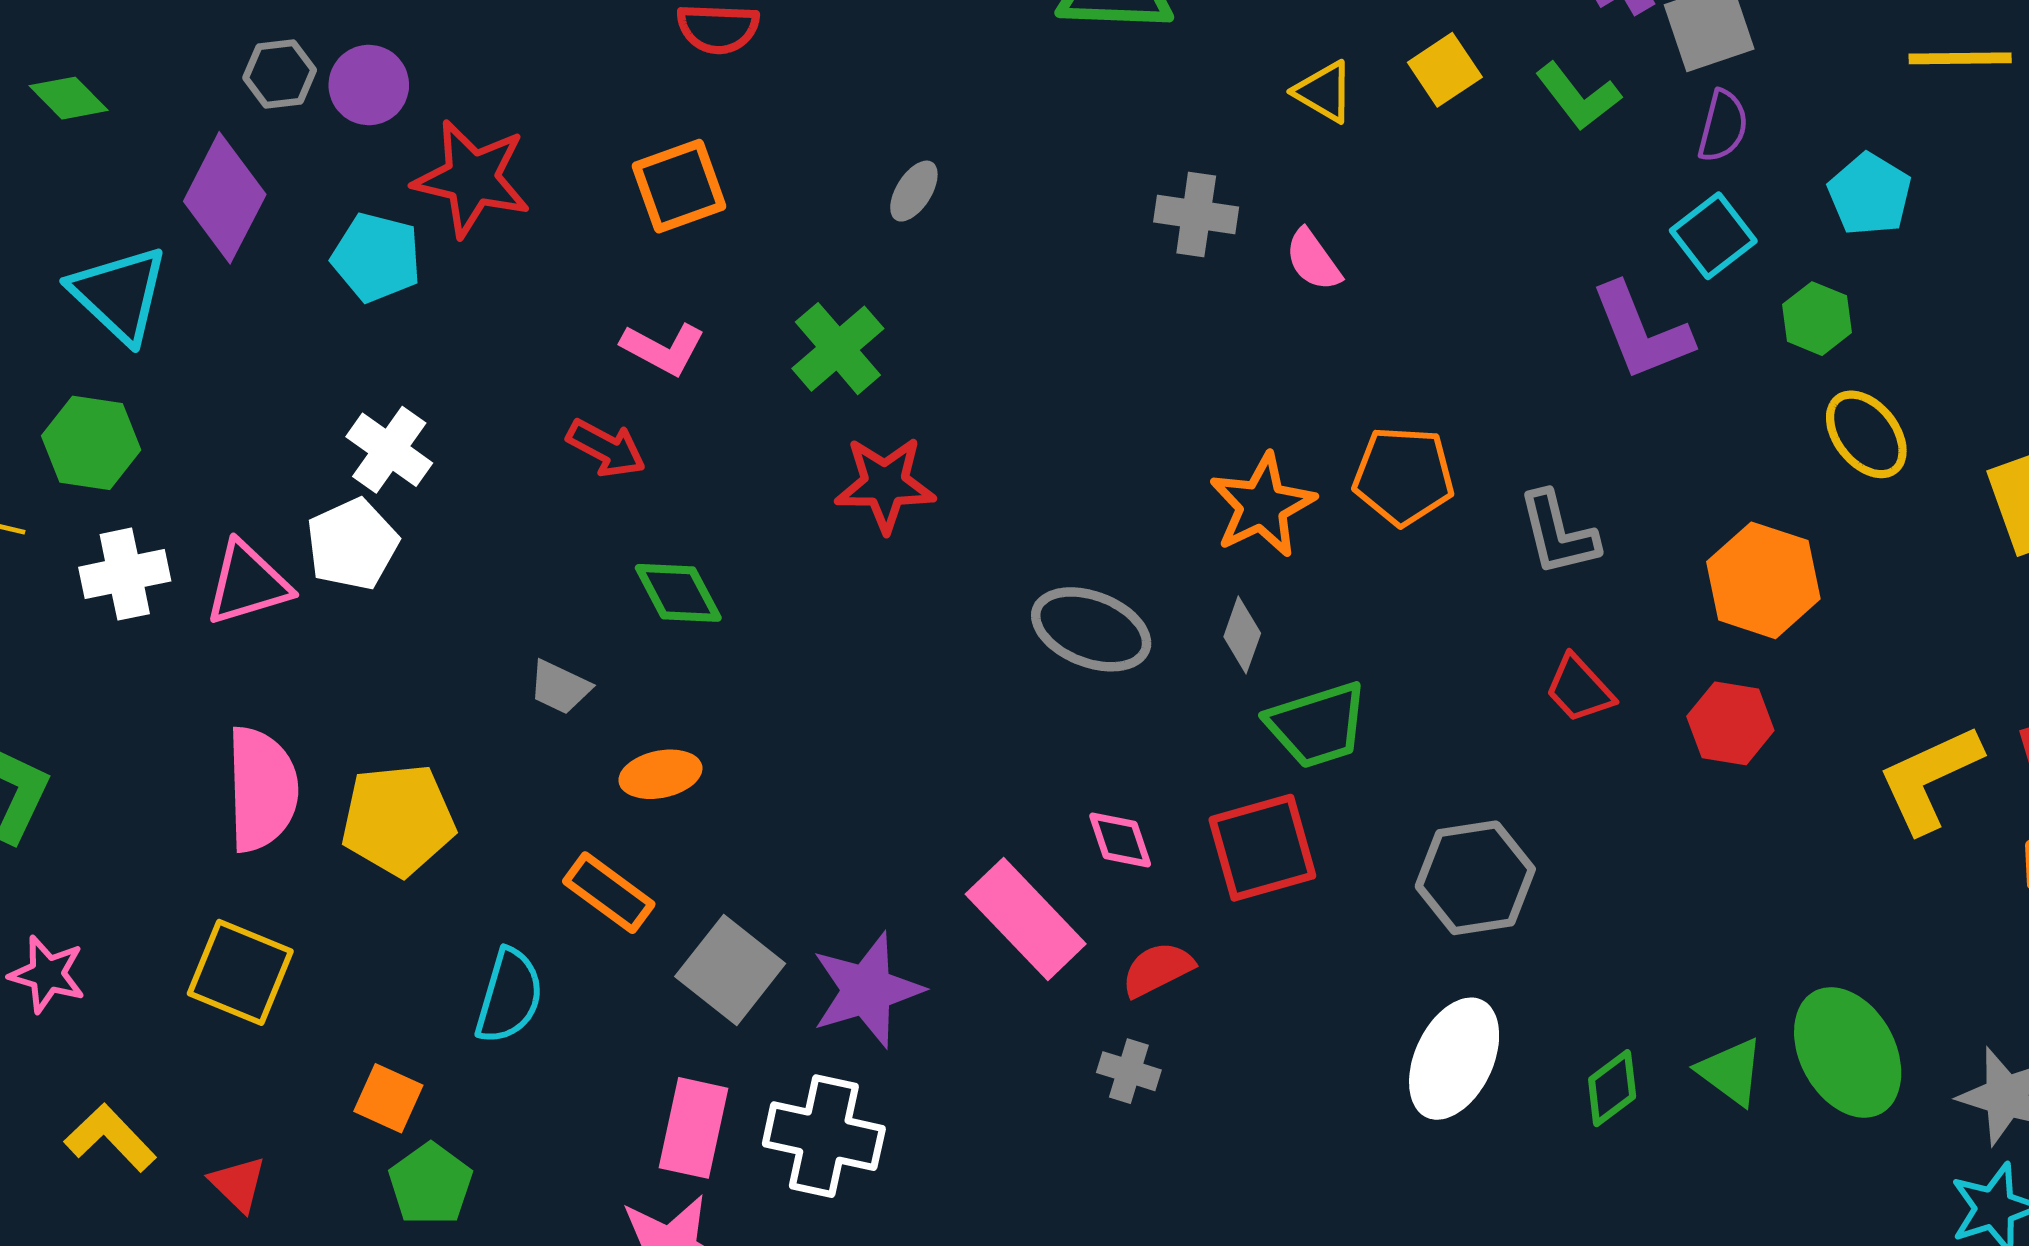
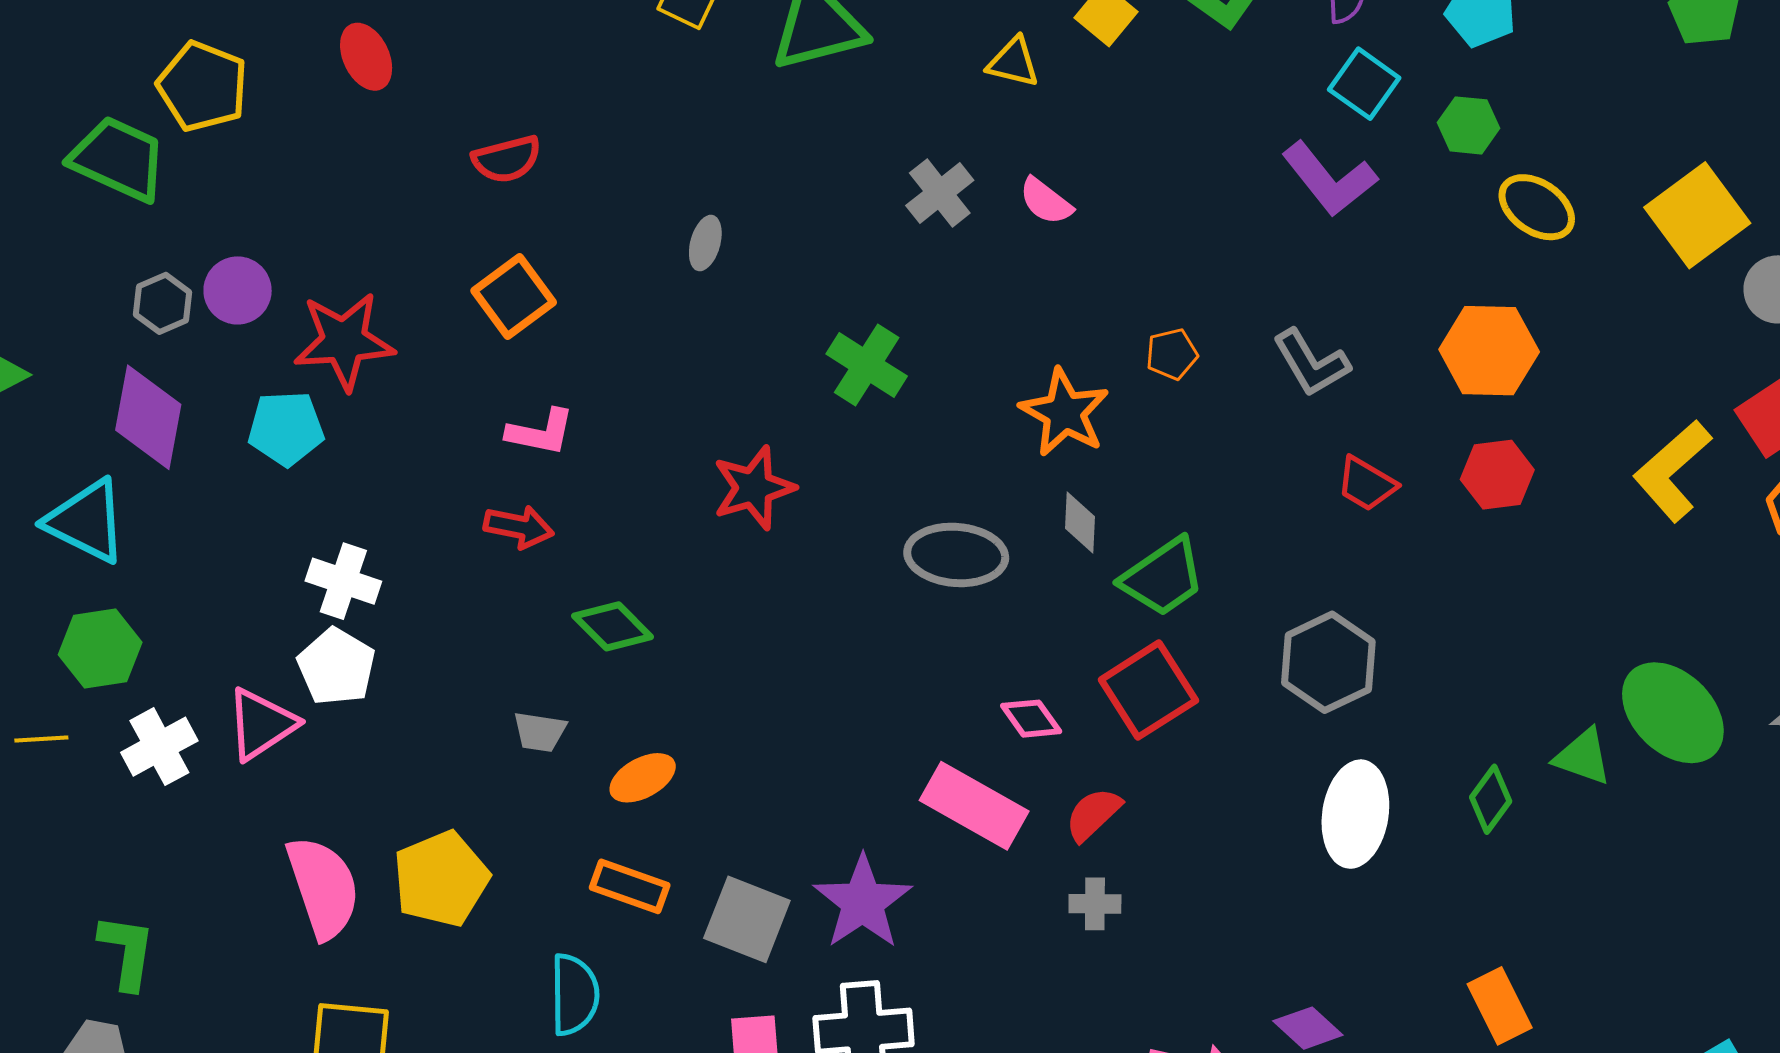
gray cross: (1196, 215) -> (940, 193), turned -30
green cross: (838, 349) -> (867, 365), moved
orange pentagon: (1403, 476) -> (1172, 354), size x0.6

